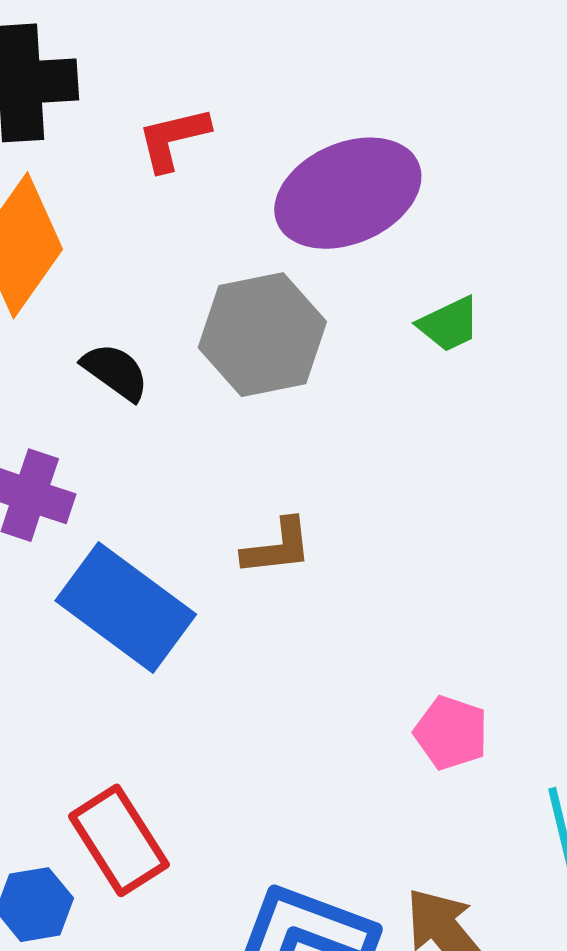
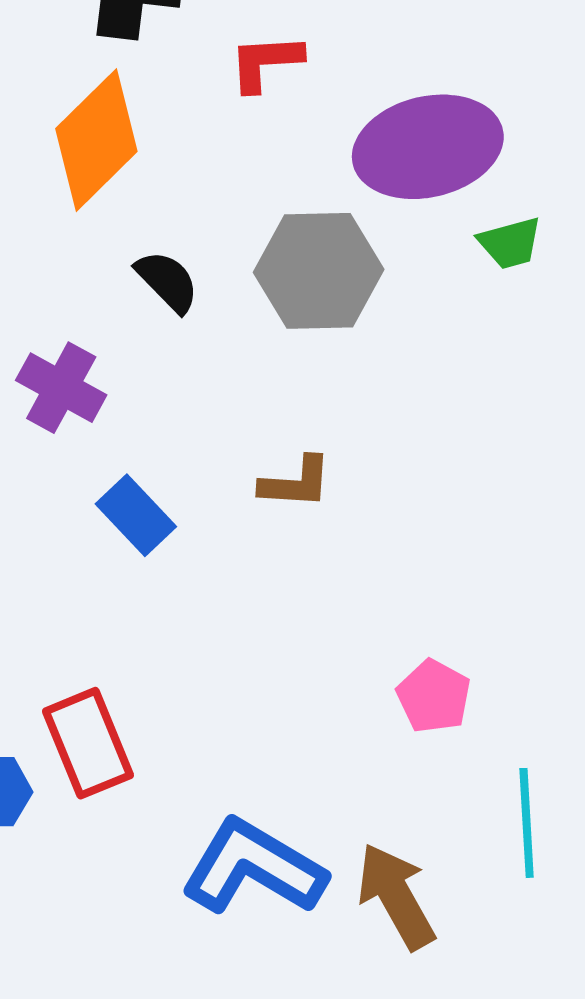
green trapezoid: (449, 324) -> (510, 243), moved
blue rectangle: (126, 607) -> (136, 515), size x0.6

